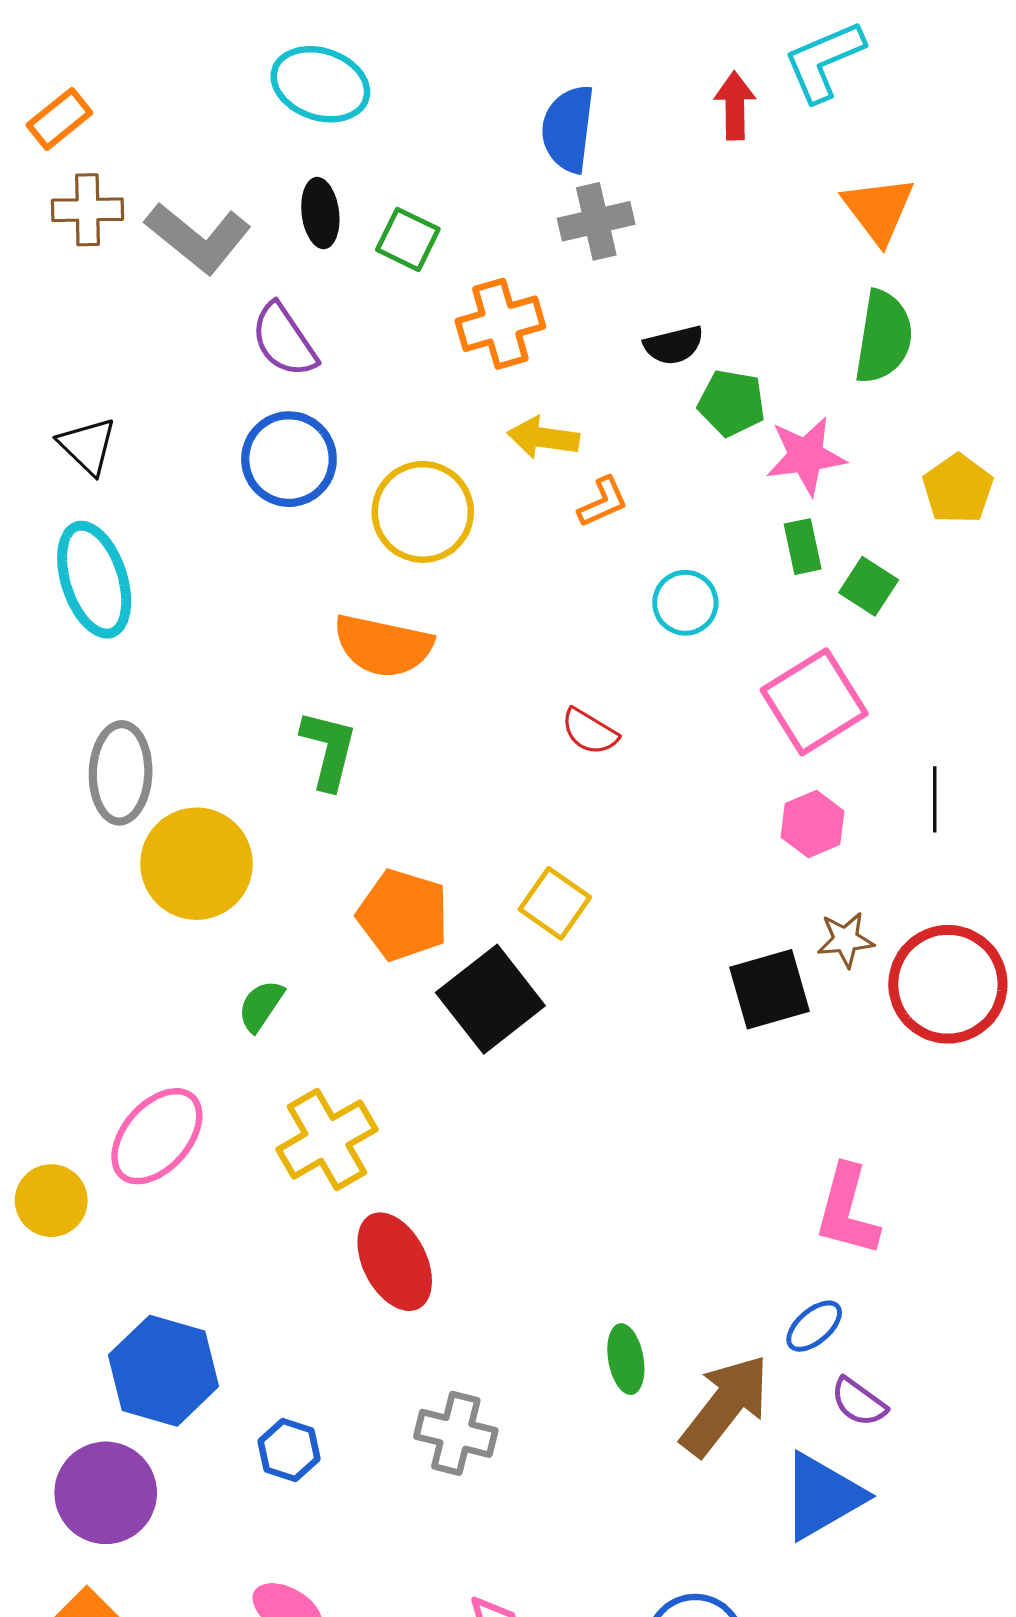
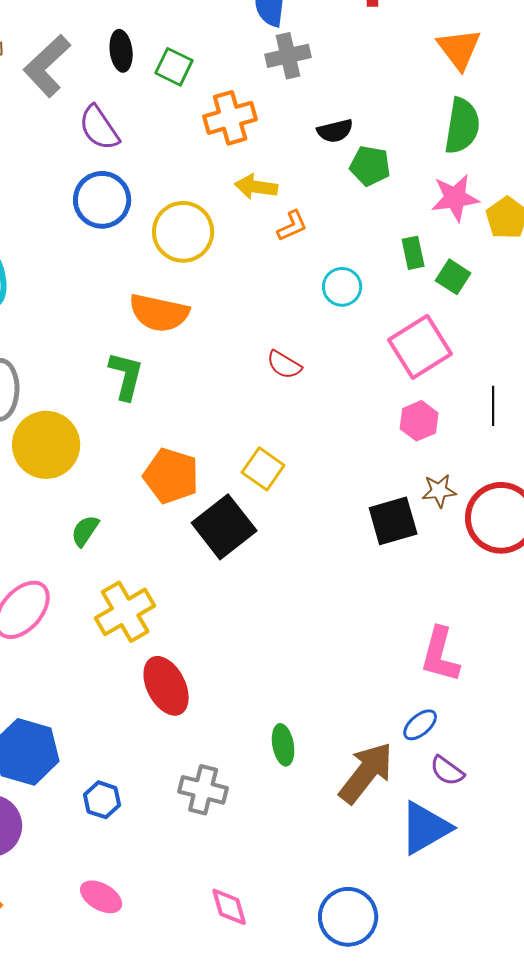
gray L-shape: (198, 238) -> (47, 66), turned 98
pink star: (806, 456) -> (455, 198), moved
green ellipse: (626, 1359) -> (283, 745), moved

